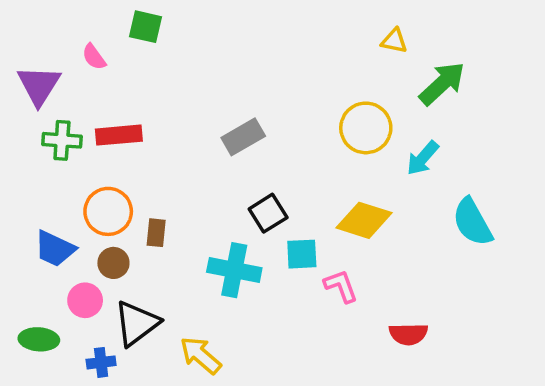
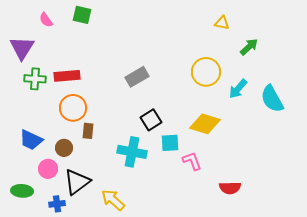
pink semicircle: (94, 57) -> (46, 20), moved
green arrow: (442, 84) -> (249, 47), size x0.7
orange circle: (108, 211) -> (73, 108), moved
cyan semicircle: (472, 222) -> (272, 99), moved

